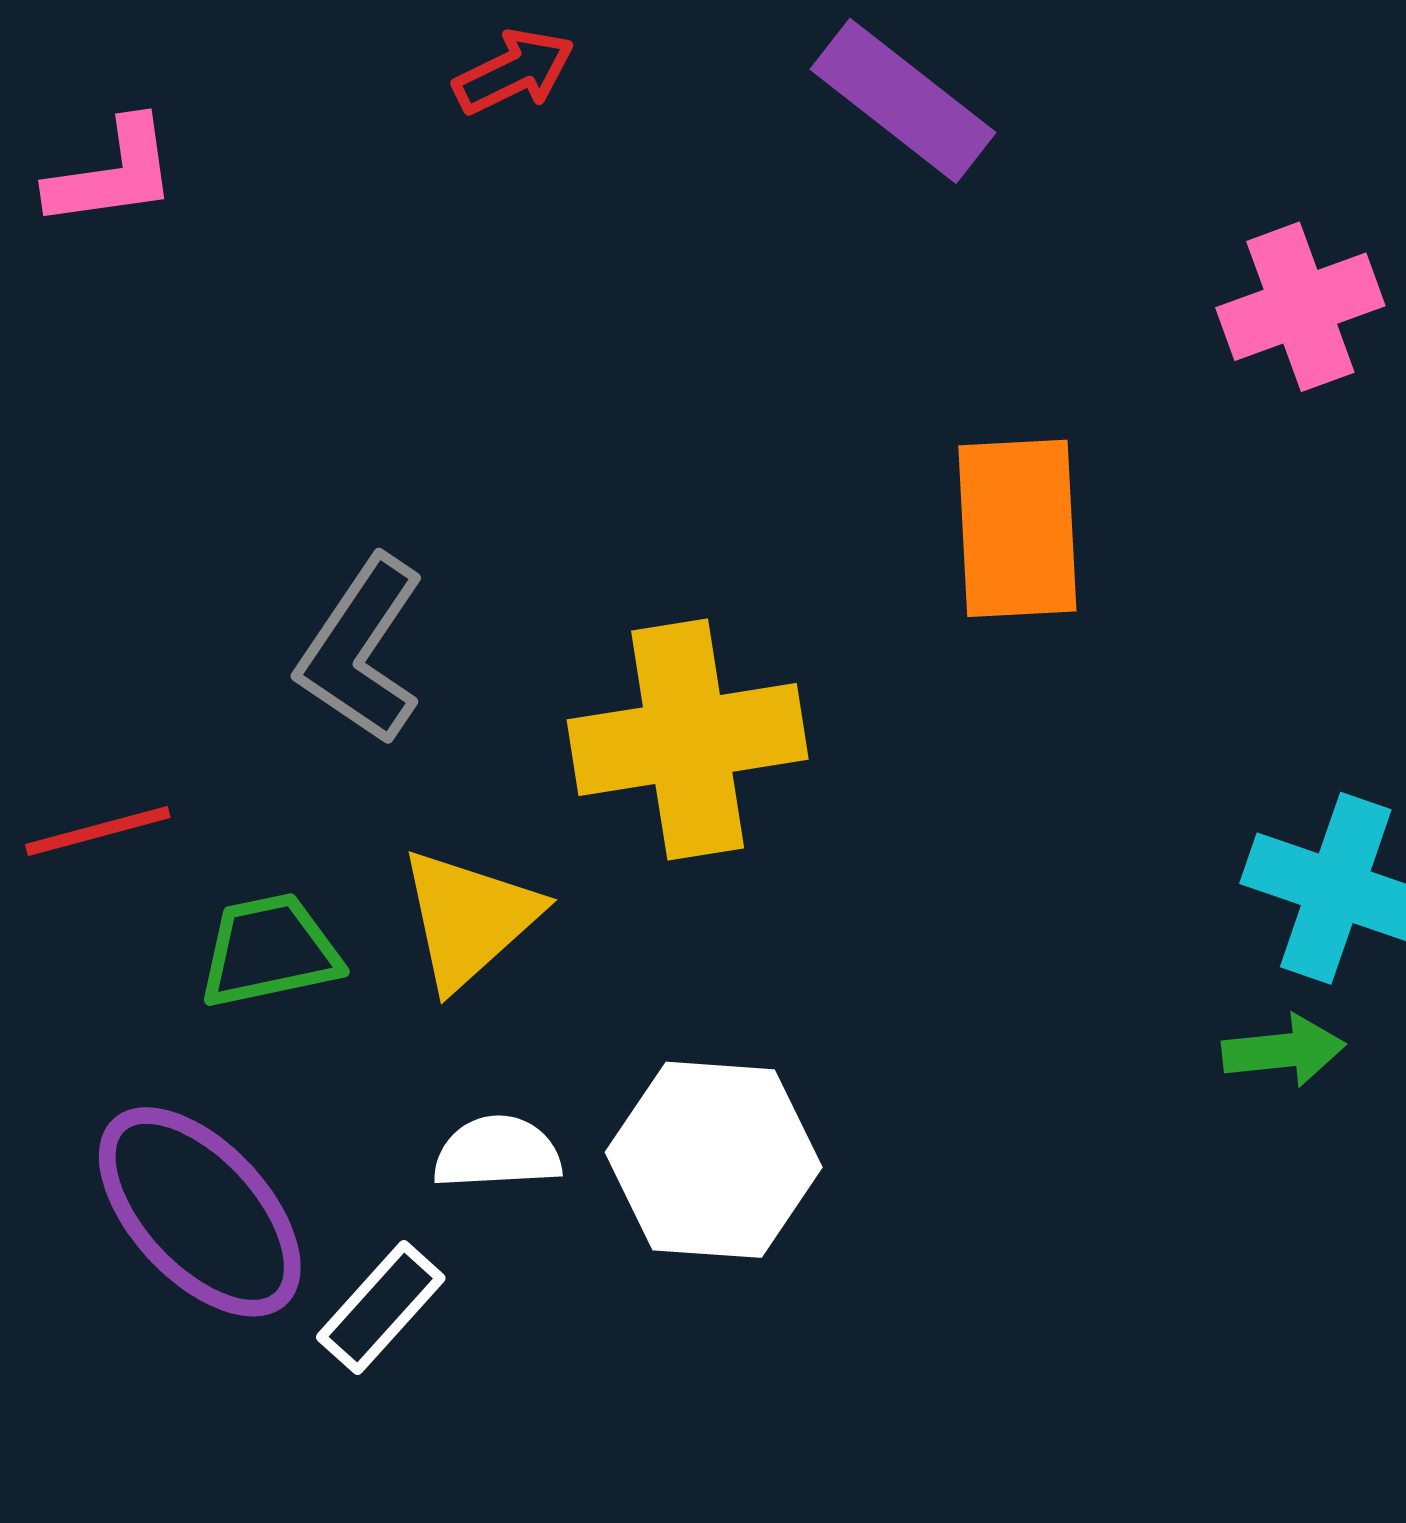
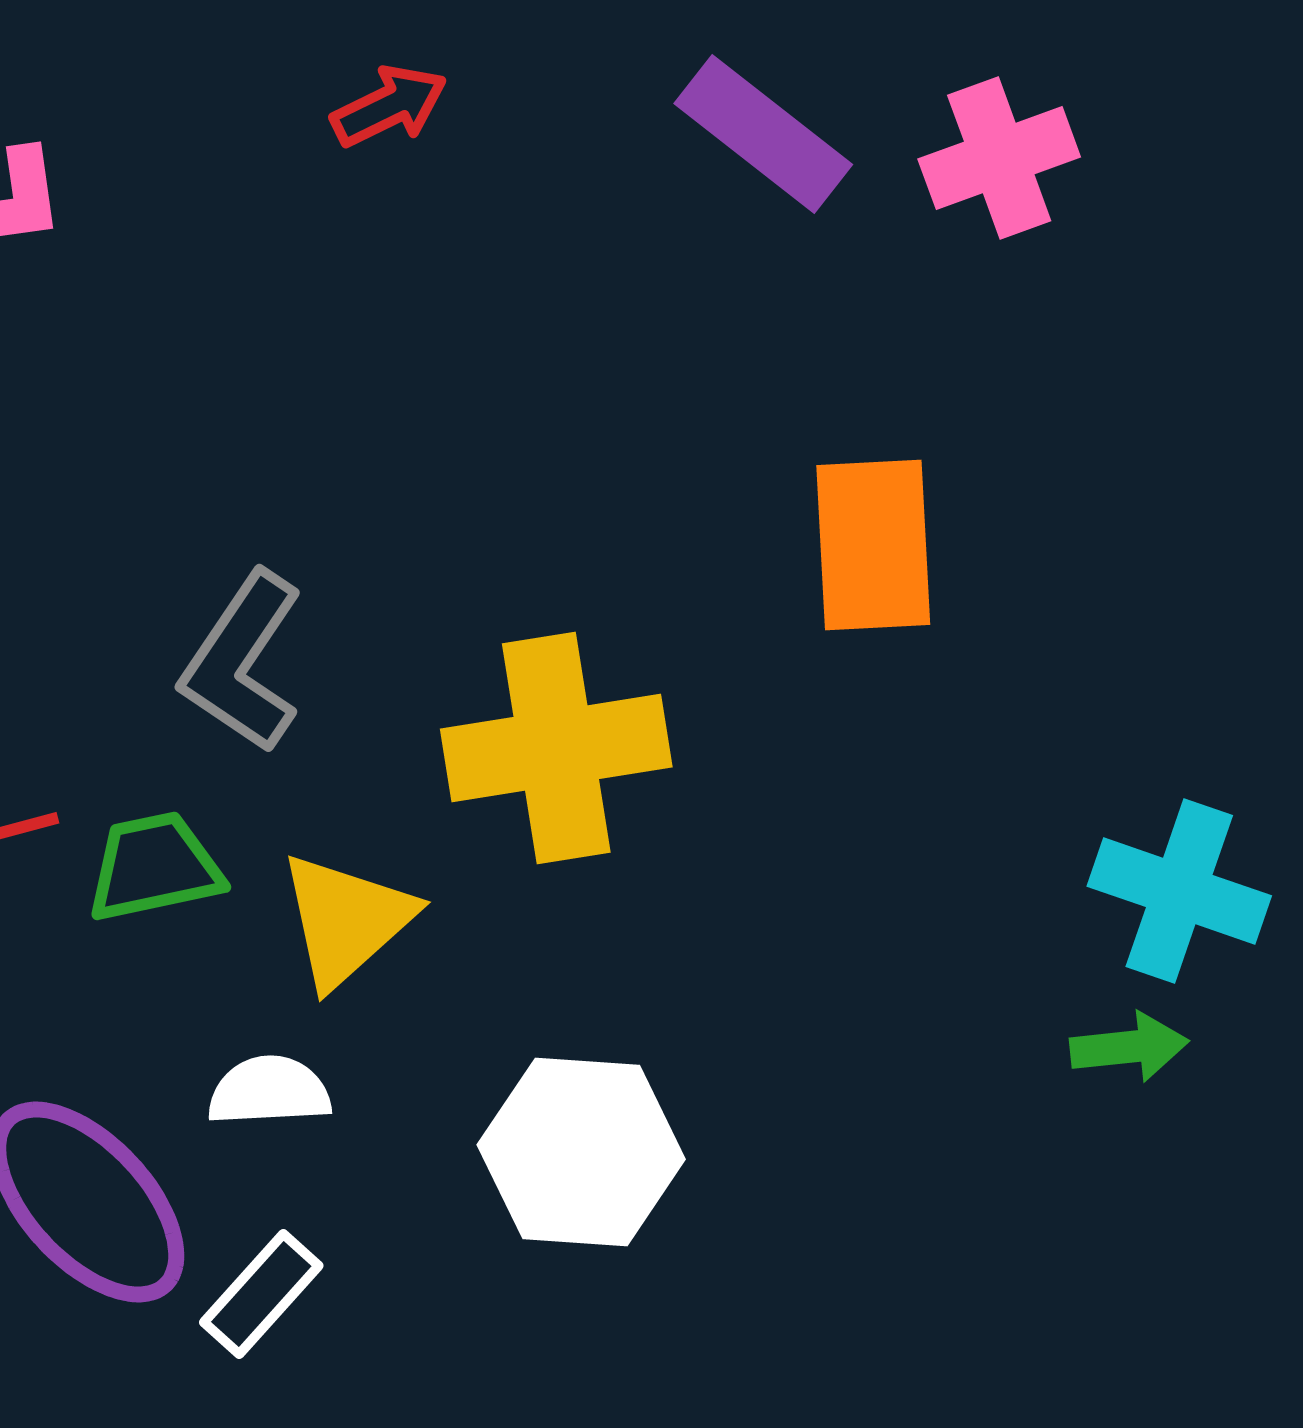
pink cross: (1300, 307) -> (999, 158), moved
green trapezoid: (269, 951) -> (154, 867), moved
white semicircle: (497, 1153) -> (269, 1091), moved

